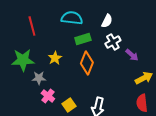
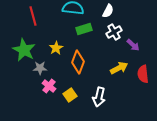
green star: (23, 60) -> (24, 50), turned 30
orange diamond: (87, 63) -> (78, 62), moved
yellow arrow: (144, 78) -> (119, 68), moved
red semicircle: (142, 103) -> (143, 74), moved

